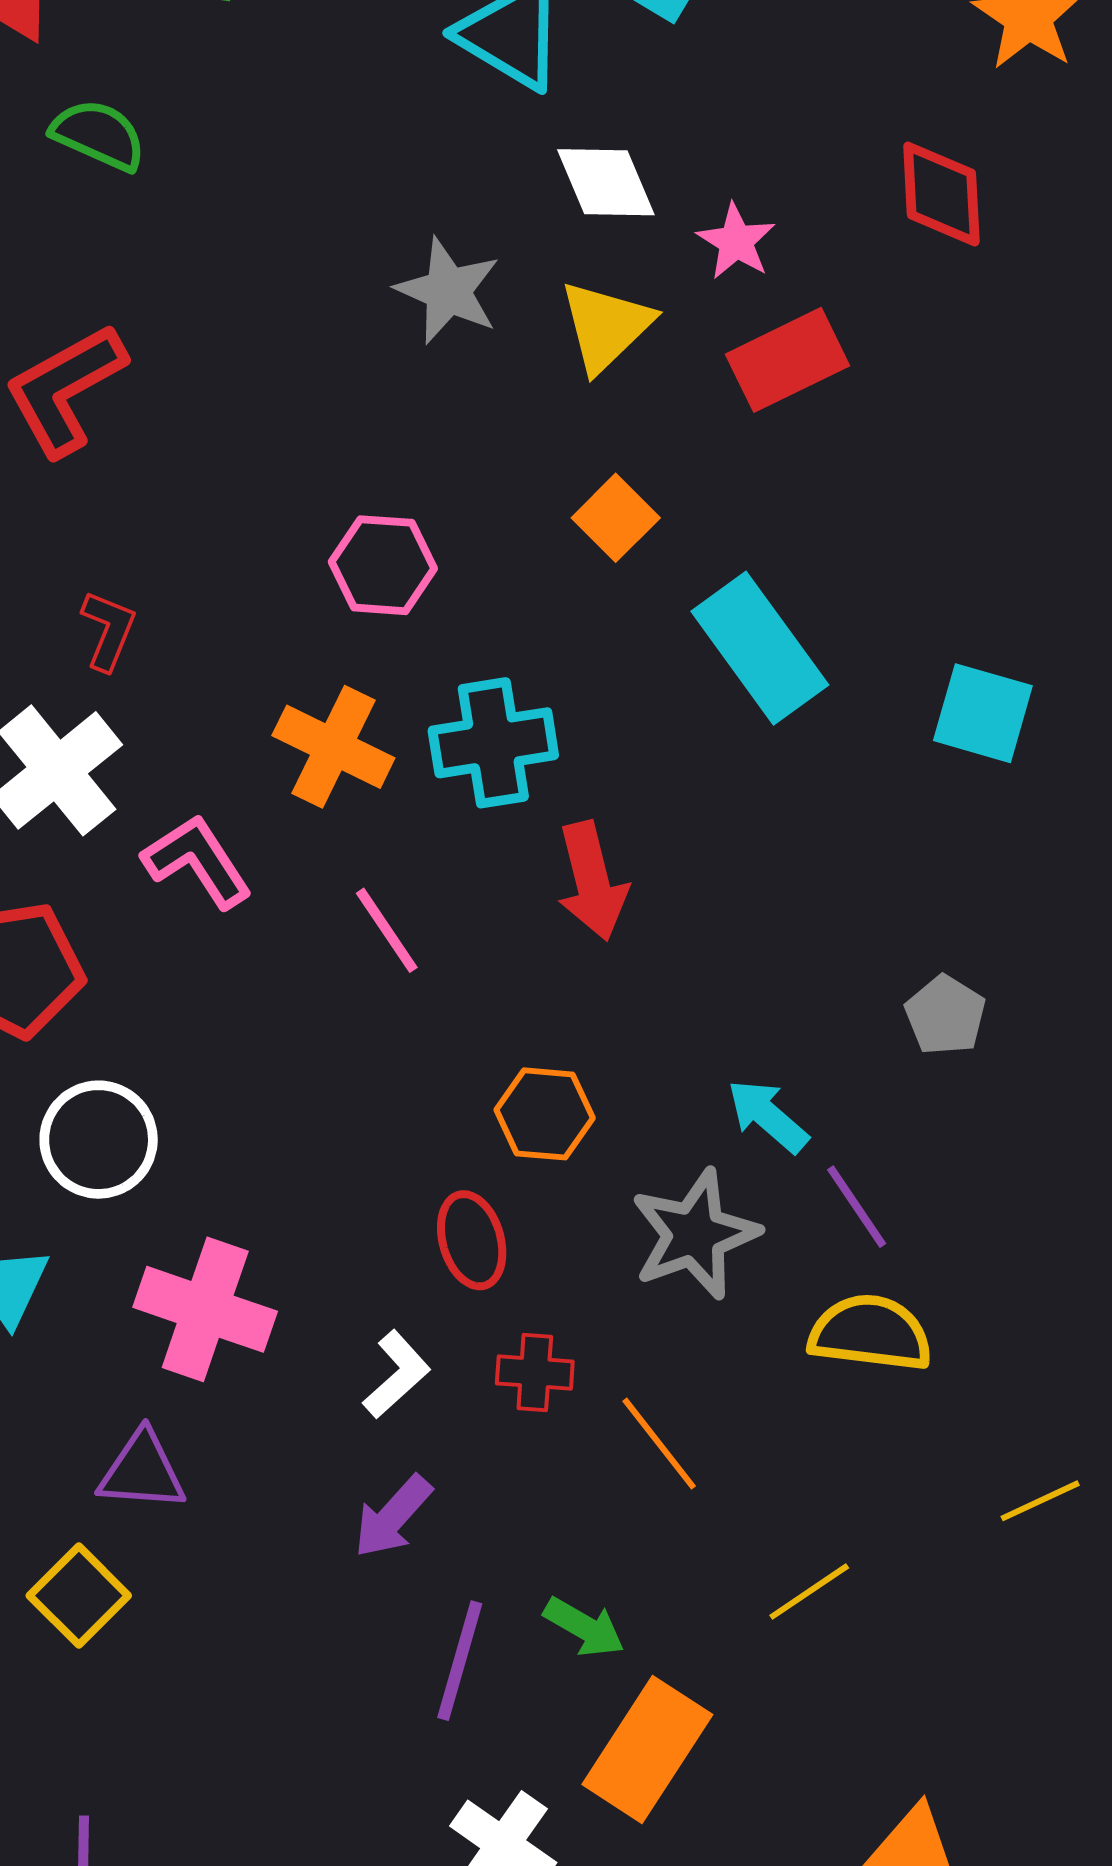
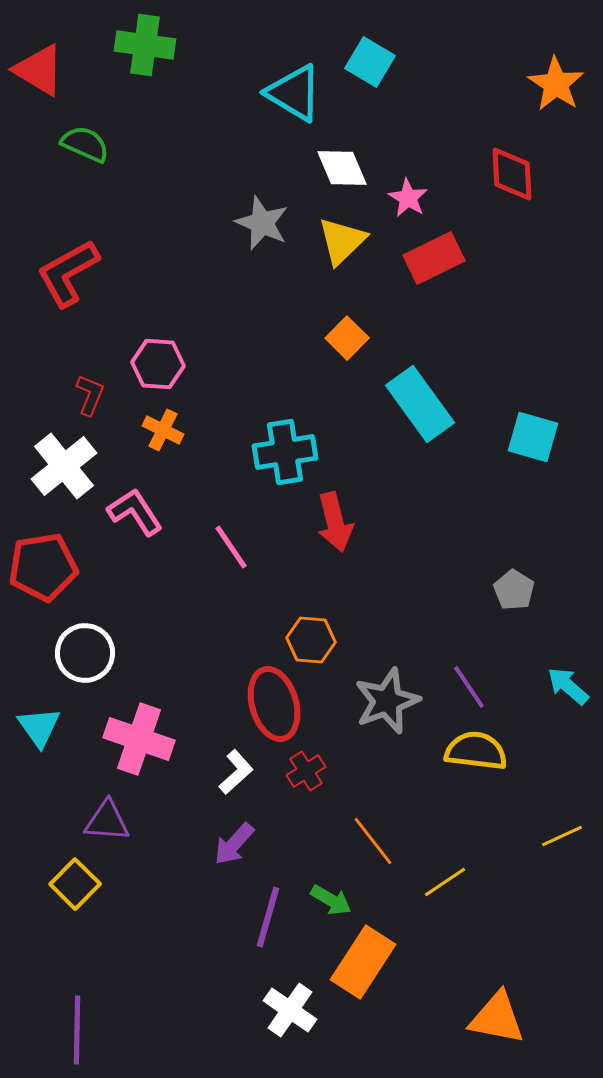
pink hexagon: (383, 565) -> (158, 364), moved
orange cross: (333, 747) -> (163, 430), moved, size x0.7
cyan arrow: (768, 1116) -> (568, 686), moved
red ellipse: (472, 1240) -> (274, 704), size x1.5
red cross: (535, 1372) -> (306, 771), turned -36
orange line: (659, 1444) -> (373, 841), moved

